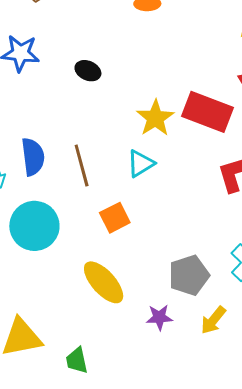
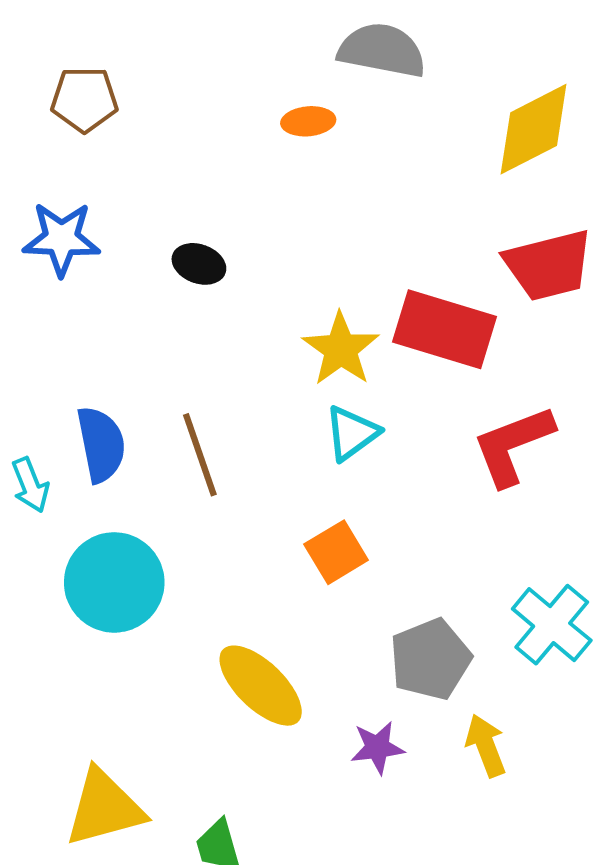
cyan triangle: (141, 164) -> (352, 433), moved
orange square: (115, 218) -> (336, 552), moved
yellow arrow: (213, 320) -> (486, 746), turned 124

